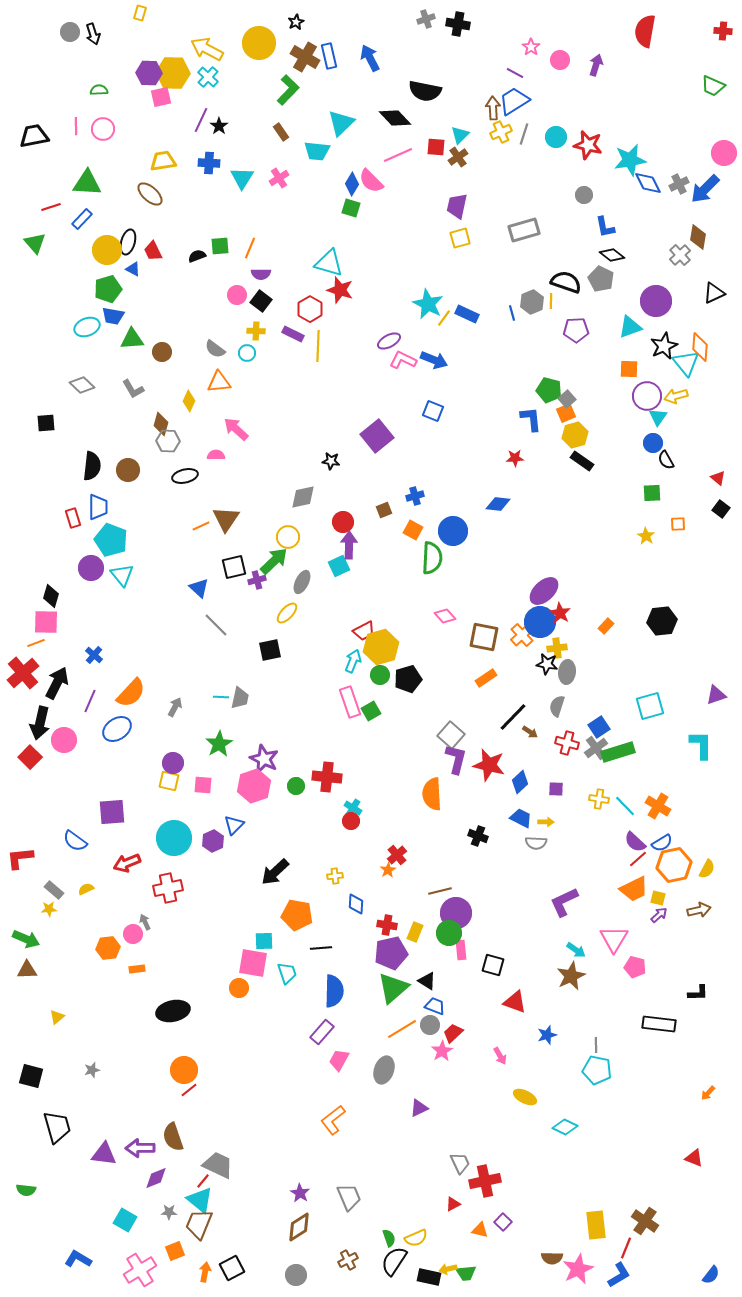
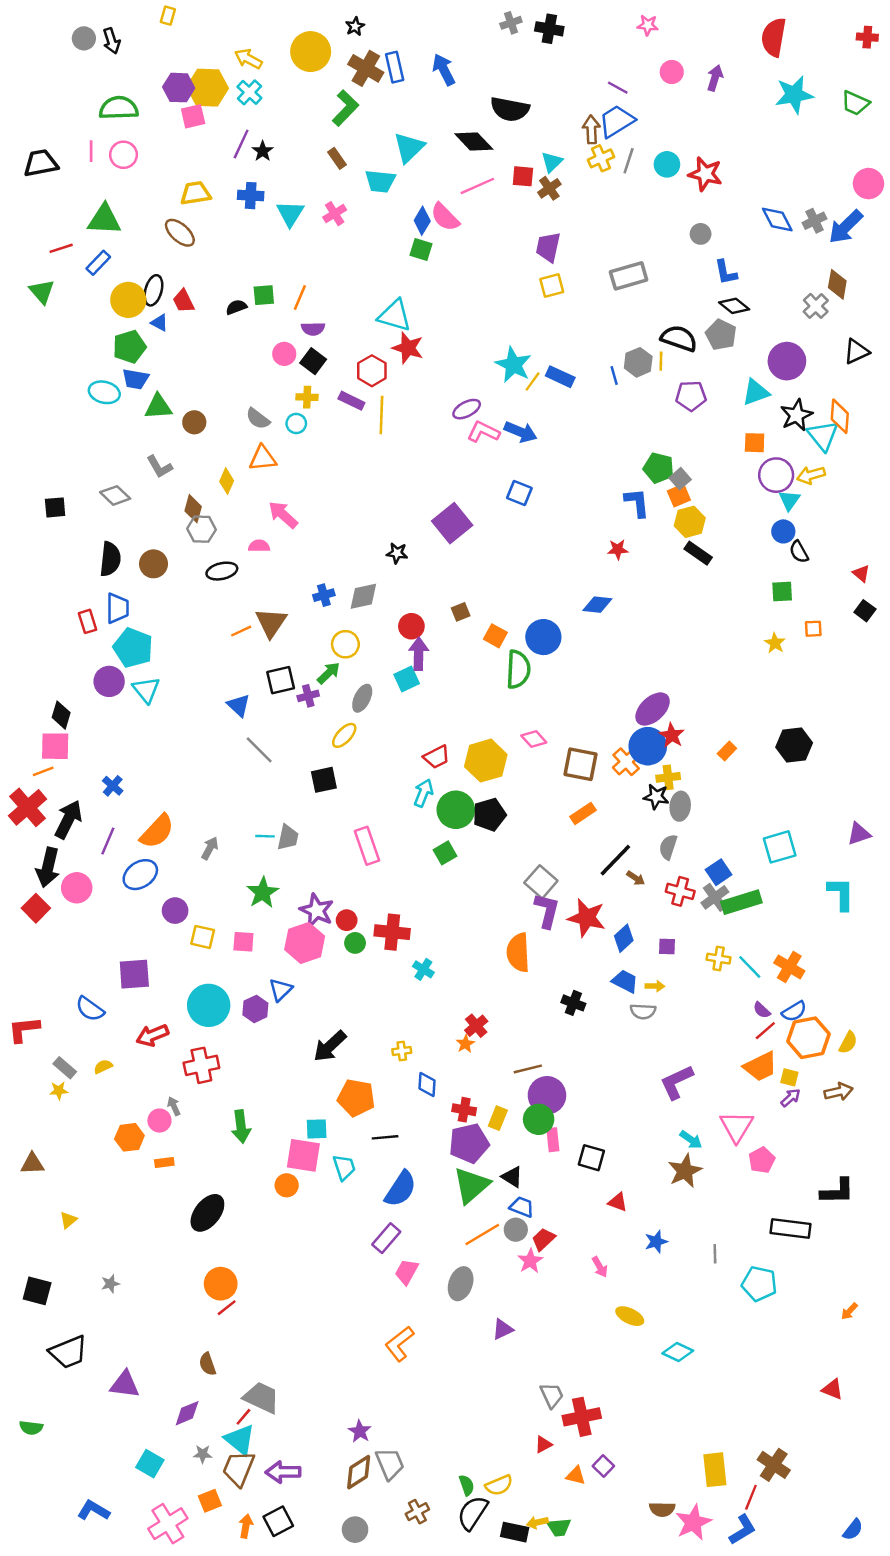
pink star: (531, 47) -> (648, 25), moved, turned -30
yellow arrow: (207, 49) -> (248, 59), size x0.7
green semicircle: (99, 90) -> (119, 108), size x1.8
cyan star: (630, 160) -> (794, 95), moved
cyan ellipse: (87, 327) -> (104, 392), turned 35
gray diamond: (82, 385) -> (115, 495), moved
blue cross: (415, 496) -> (324, 595), moved
green arrow: (274, 561) -> (329, 673), size x0.7
yellow hexagon: (381, 647) -> (486, 761), moved
green circle: (380, 675) -> (456, 810), size x1.6
pink rectangle: (350, 702) -> (367, 846), moved
purple circle: (173, 763) -> (175, 911), moved
red circle: (351, 821) -> (347, 920), moved
purple semicircle: (635, 842) -> (762, 1010), size x0.7
green arrow: (26, 939) -> (241, 1127), moved, turned 60
pink pentagon: (635, 967) -> (762, 1160), turned 30
blue semicircle: (334, 991) -> (401, 1189), turned 32
black L-shape: (698, 993) -> (837, 1191), size x1.4
red triangle: (515, 1002) -> (618, 1202), size x0.7
black ellipse: (173, 1011) -> (207, 1213), turned -40
cyan pentagon: (597, 1070) -> (759, 1284), moved
black trapezoid: (57, 1127) -> (68, 1352), turned 84
brown semicircle: (173, 1137) -> (207, 1364), size x0.7
purple arrow: (140, 1148) -> (283, 1472), moved
gray trapezoid: (349, 1197) -> (390, 1464), moved

